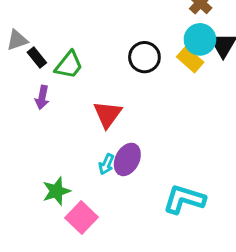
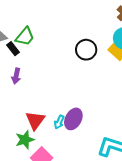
green trapezoid: (69, 65) -> (25, 36), moved
red triangle: (108, 114) -> (35, 120), moved

